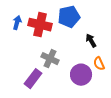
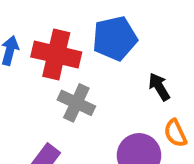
gray cross: (50, 59) -> (76, 103), moved

